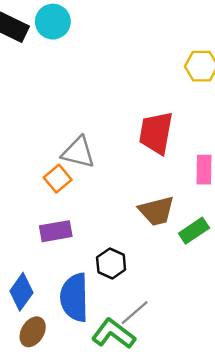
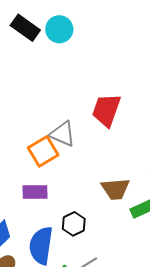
red trapezoid: (156, 133) -> (106, 110), moved
orange square: (58, 179) -> (43, 151), size x1.4

